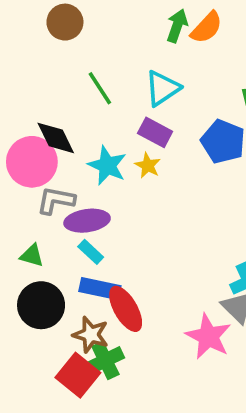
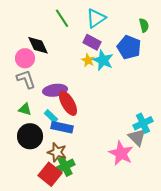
pink circle: (32, 162) -> (25, 58), size x0.7
cyan star: (107, 165) -> (103, 60), moved
gray L-shape: (56, 200) -> (26, 79), moved, turned 60
cyan rectangle: (91, 252) -> (51, 116), moved
red ellipse: (126, 309) -> (68, 103), moved

